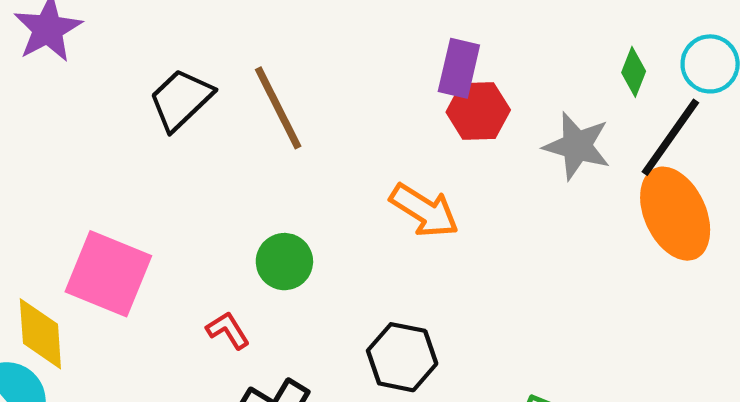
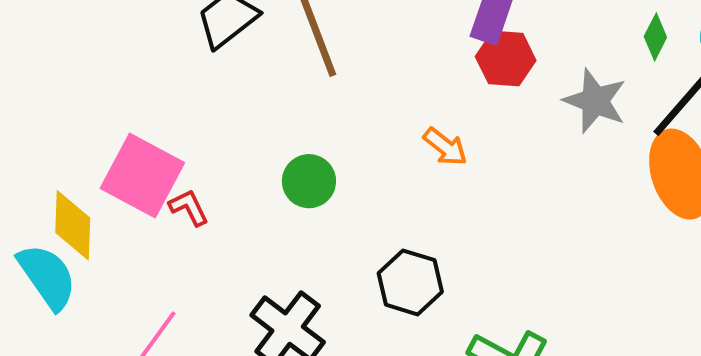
orange arrow: (424, 210) -> (445, 147), size x0.7
red L-shape: (228, 330) -> (189, 208), moved

